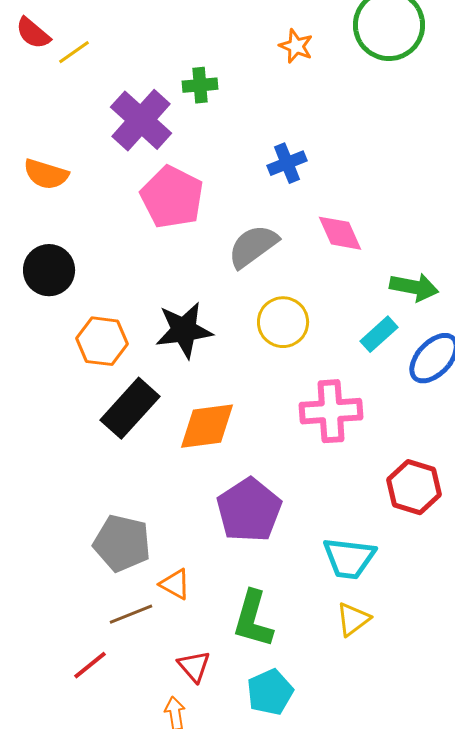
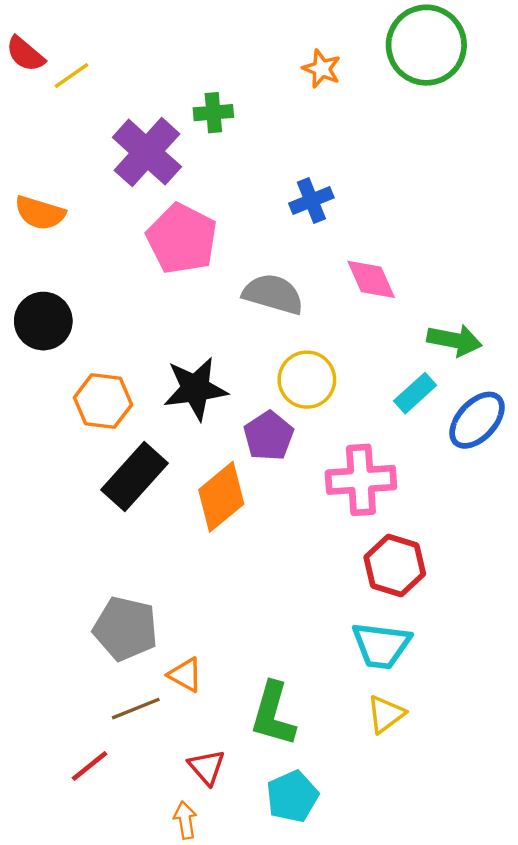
gray semicircle: (253, 246) -> (273, 294), turned 52
orange diamond: (207, 426) -> (221, 497), turned -32
red hexagon: (414, 487) -> (395, 565), moved
purple pentagon: (249, 510) -> (269, 436), moved, size x0.7

